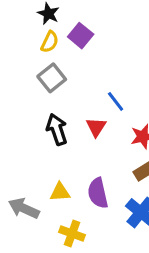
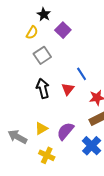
yellow semicircle: (50, 42) -> (32, 33), moved
yellow triangle: (60, 192) -> (41, 128), turned -32
purple semicircle: (98, 193) -> (65, 131), turned 48

